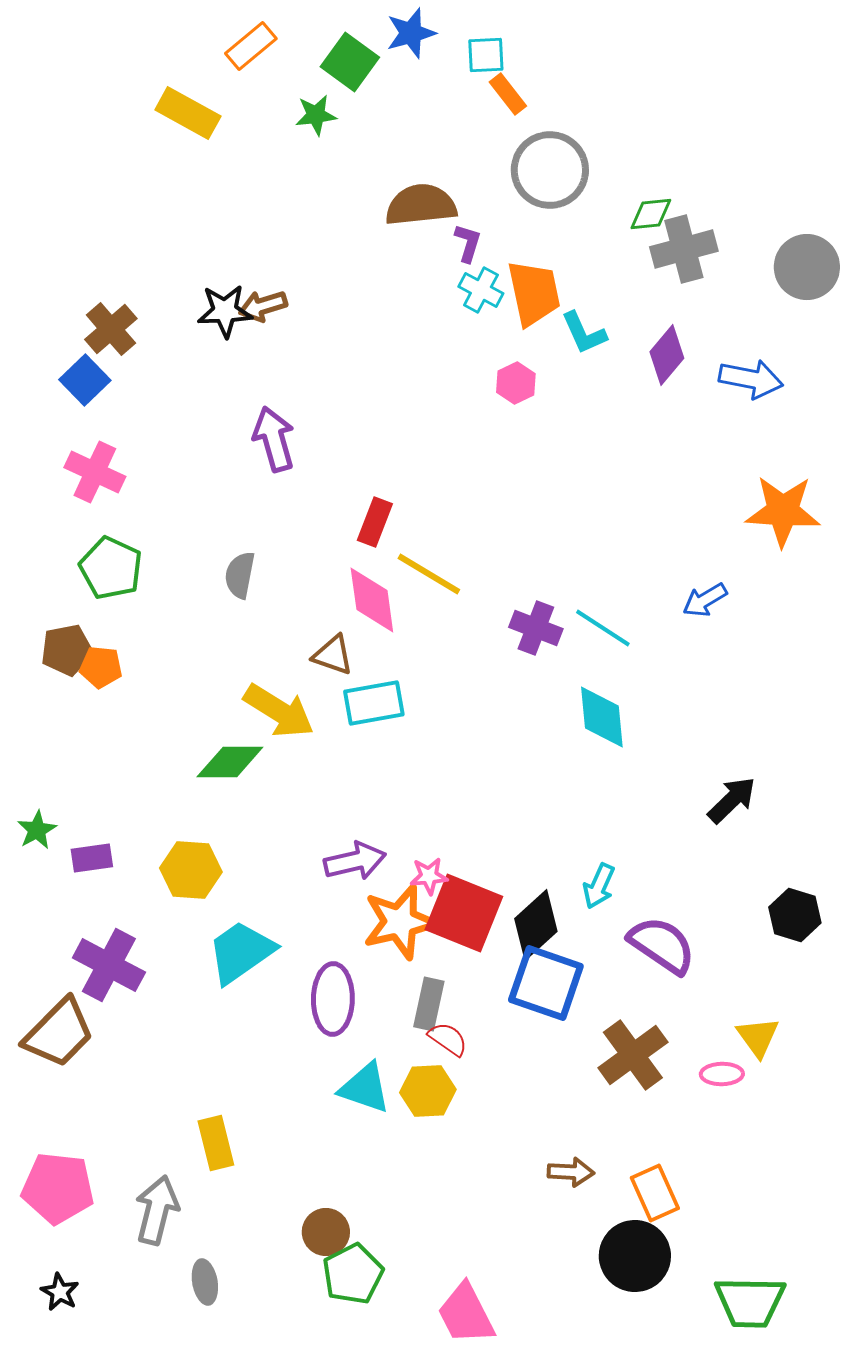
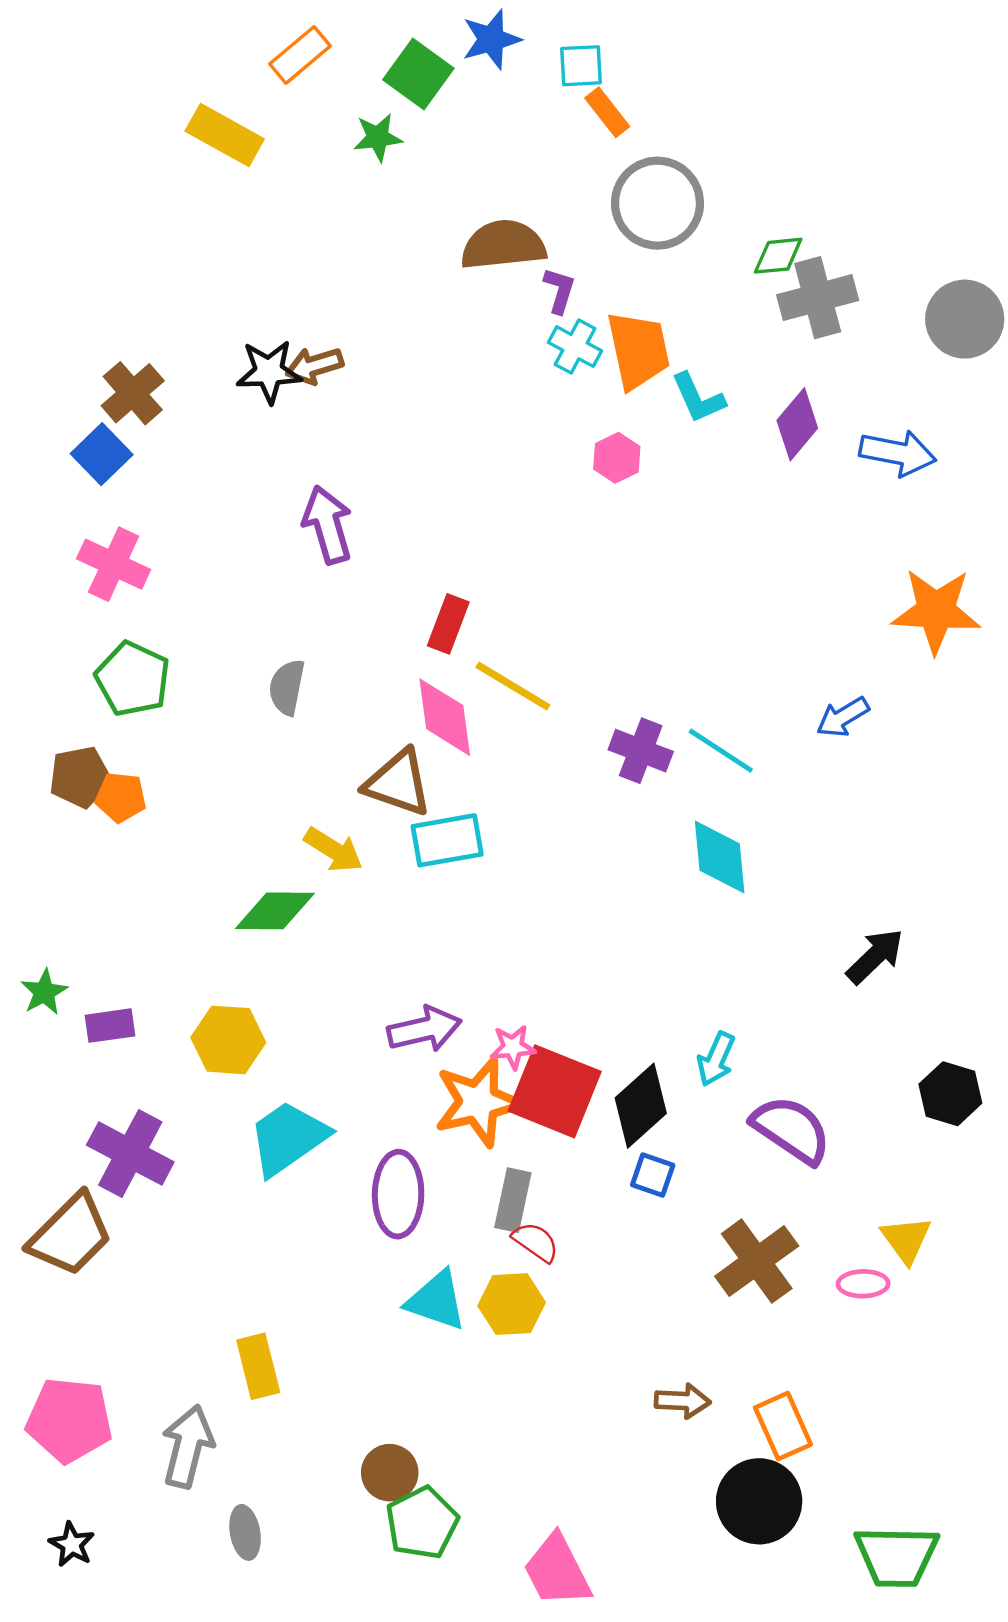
brown triangle: (333, 655) -> (398, 783), size x1.4
yellow arrow: (279, 711) -> (334, 850), size x0.7
blue square: (546, 983) -> (653, 1175), size x0.5

